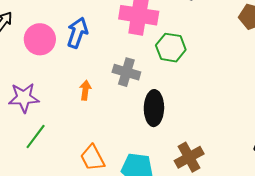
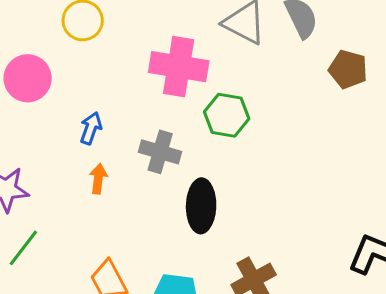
blue arrow: (77, 33) -> (91, 128), moved, size x0.7
pink circle: (40, 39) -> (28, 78), moved

